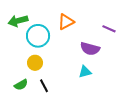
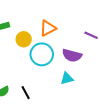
cyan circle: (38, 36) -> (42, 54), moved
yellow circle: (35, 63) -> (24, 39), moved

